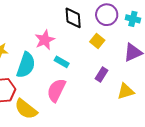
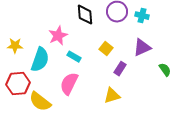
yellow square: (97, 41) -> (106, 49), moved
purple rectangle: (101, 74) -> (120, 69), moved
yellow triangle: (126, 91) -> (112, 96), moved

